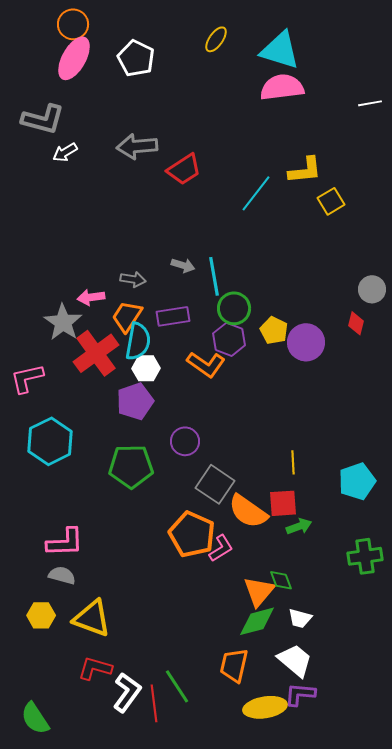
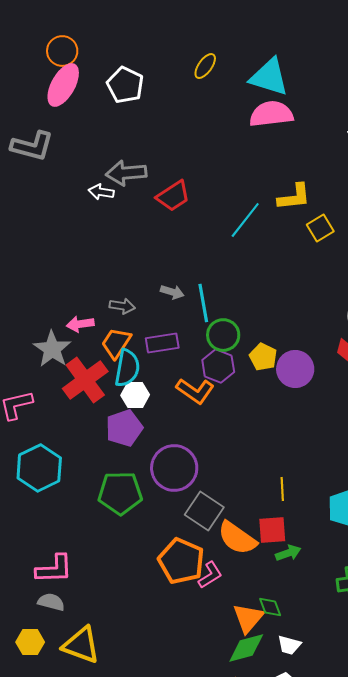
white arrow: (65, 152) -> (101, 192), moved, turned 40
purple circle: (185, 441) -> (174, 468), size x1.6

